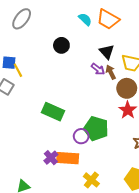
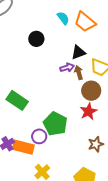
black triangle: (107, 52) -> (78, 52), turned 42
purple arrow: (98, 69) -> (67, 68), turned -64
purple circle: (81, 136) -> (39, 136), moved

